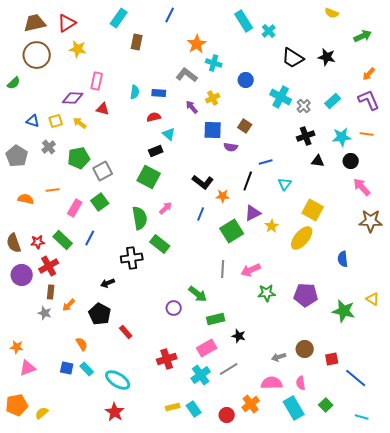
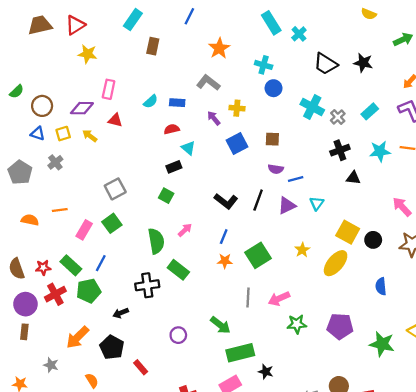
brown circle: (37, 55) -> (42, 106), moved, size x0.7
cyan cross: (214, 63) -> (264, 65), moved
cyan semicircle: (135, 92) -> (151, 101), turned 40
yellow cross: (213, 98) -> (237, 108), turned 32
brown square: (245, 126) -> (272, 139), turned -32
blue square: (213, 130) -> (237, 144), turned -30
purple semicircle: (231, 147) -> (276, 169), moved
green pentagon: (79, 158) -> (89, 291), moved
black circle: (351, 161) -> (373, 240), moved
green square: (149, 177) -> (166, 196), size x0.6
black line: (248, 181) -> (258, 200), moved
orange star: (223, 196) -> (225, 261), moved
purple triangle: (253, 213) -> (287, 206), moved
brown rectangle: (51, 292) -> (24, 332), moved
orange arrow: (69, 305) -> (78, 337), size x1.6
purple circle: (174, 308) -> (178, 335), moved
gray star: (45, 313) -> (51, 365), moved
green rectangle: (216, 319) -> (240, 353), size x1.4

